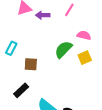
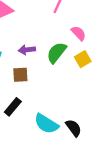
purple arrow: (43, 15) -> (27, 50), moved
pink semicircle: (84, 35) -> (79, 33), turned 40

